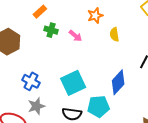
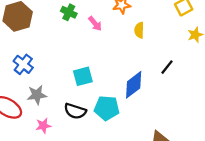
blue cross: (31, 81) -> (23, 64), moved
cyan square: (73, 83) -> (83, 76), size x0.7

